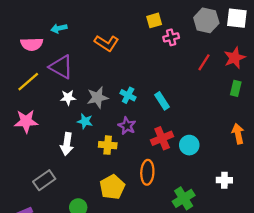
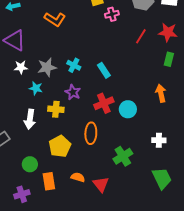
red star: (235, 58) -> (168, 32), turned 30
orange arrow: (238, 134) -> (161, 93), moved
white arrow: (67, 144) -> (30, 119), moved

